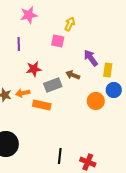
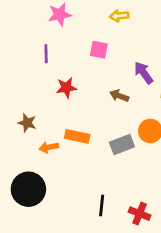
yellow arrow: (70, 24) -> (119, 16), moved, turned -120
gray rectangle: (53, 85) -> (122, 145), moved
orange arrow: (23, 93) -> (49, 147), moved

